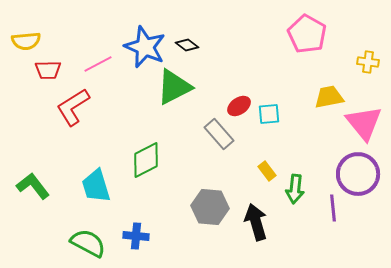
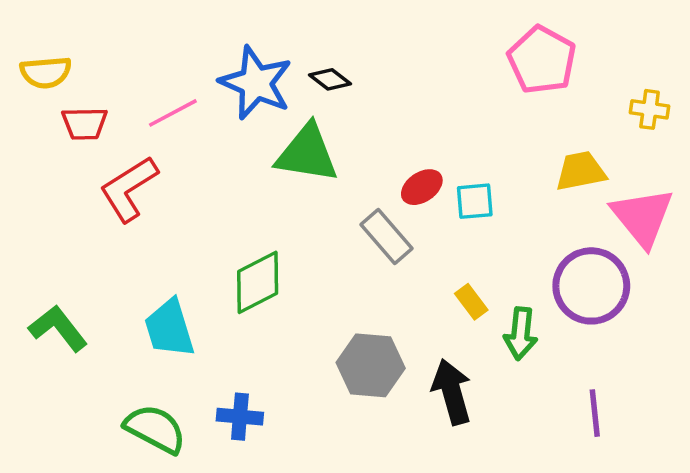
green triangle: (174, 87) -> (307, 154), turned 36
purple circle: (358, 174) -> (591, 286), moved
purple line: (333, 208) -> (595, 413), moved

